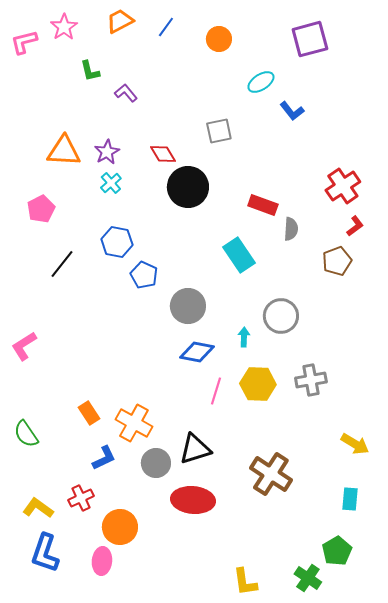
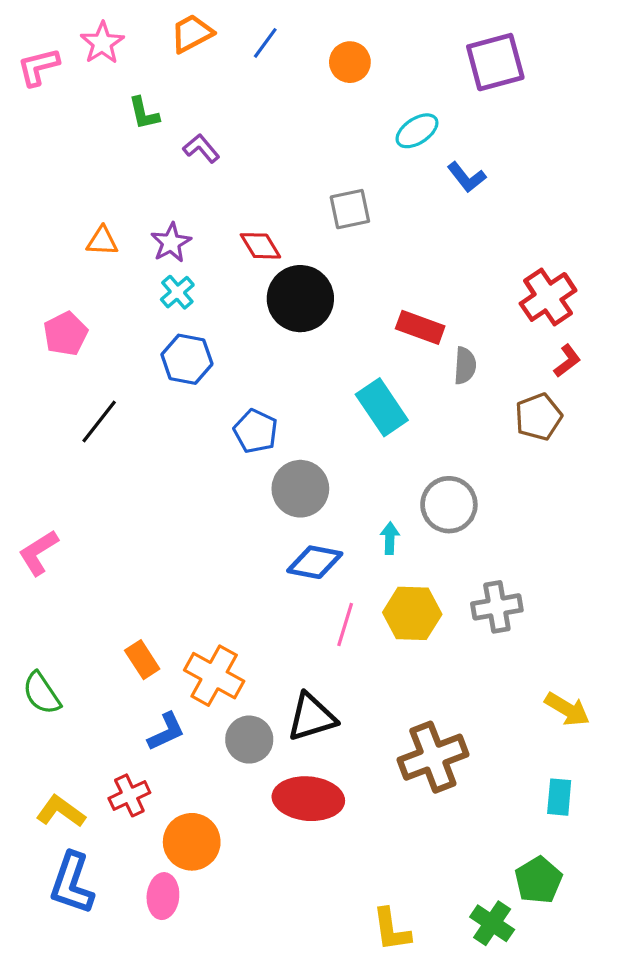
orange triangle: (64, 151) -> (102, 241), size x0.6
blue hexagon: (117, 242) -> (187, 359), moved
blue pentagon: (144, 275) -> (256, 431), moved
brown cross: (271, 474) -> (433, 757), turned 36

